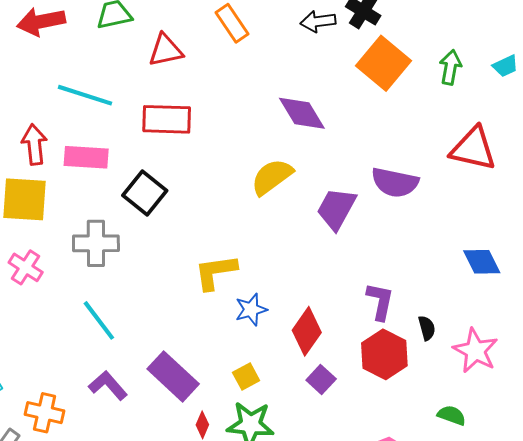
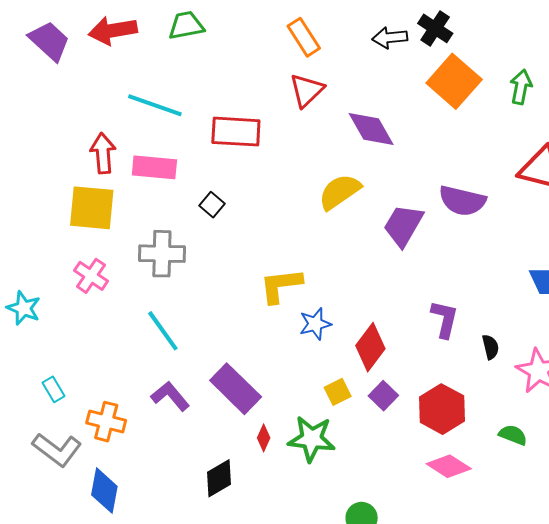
red triangle: (166, 50) -> (307, 90), moved, turned -33
black square: (145, 193) -> (212, 205), size x0.6
red hexagon: (384, 354) -> (442, 409), moved
yellow square: (246, 376) -> (338, 392), moved

